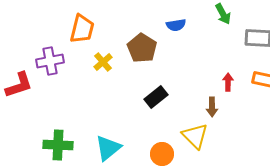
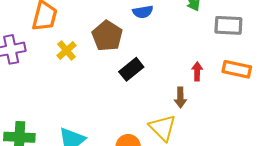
black rectangle: (156, 97) -> (131, 69), moved

